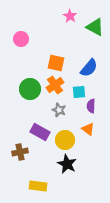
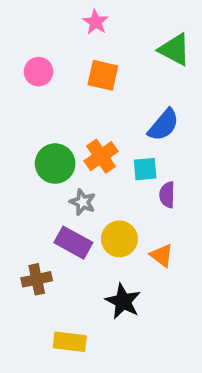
pink star: (70, 16) -> (95, 22), moved
orange square: (56, 63) -> (103, 75), moved
gray star: (59, 110) -> (83, 202), moved
orange triangle: (88, 129) -> (162, 255), moved
yellow circle: (65, 140) -> (119, 239), moved

